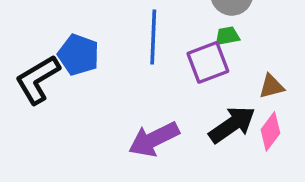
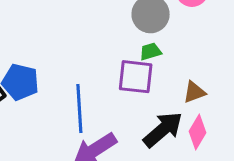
blue line: (153, 37) -> (79, 108), moved
purple square: (208, 62) -> (136, 77), turned 33

